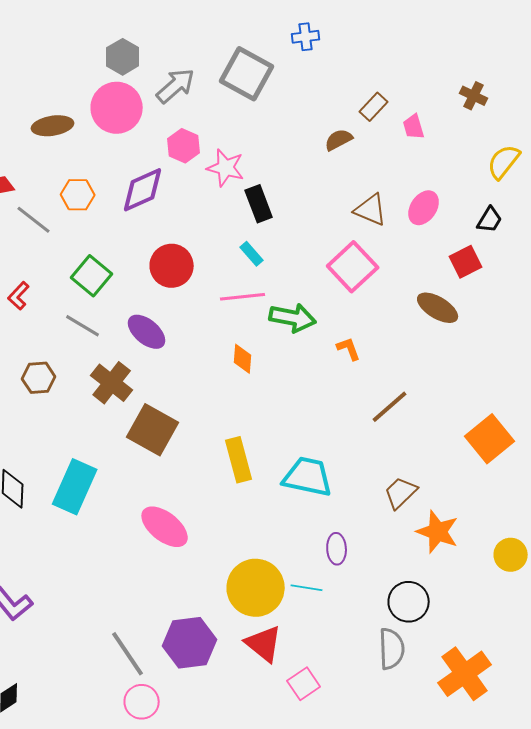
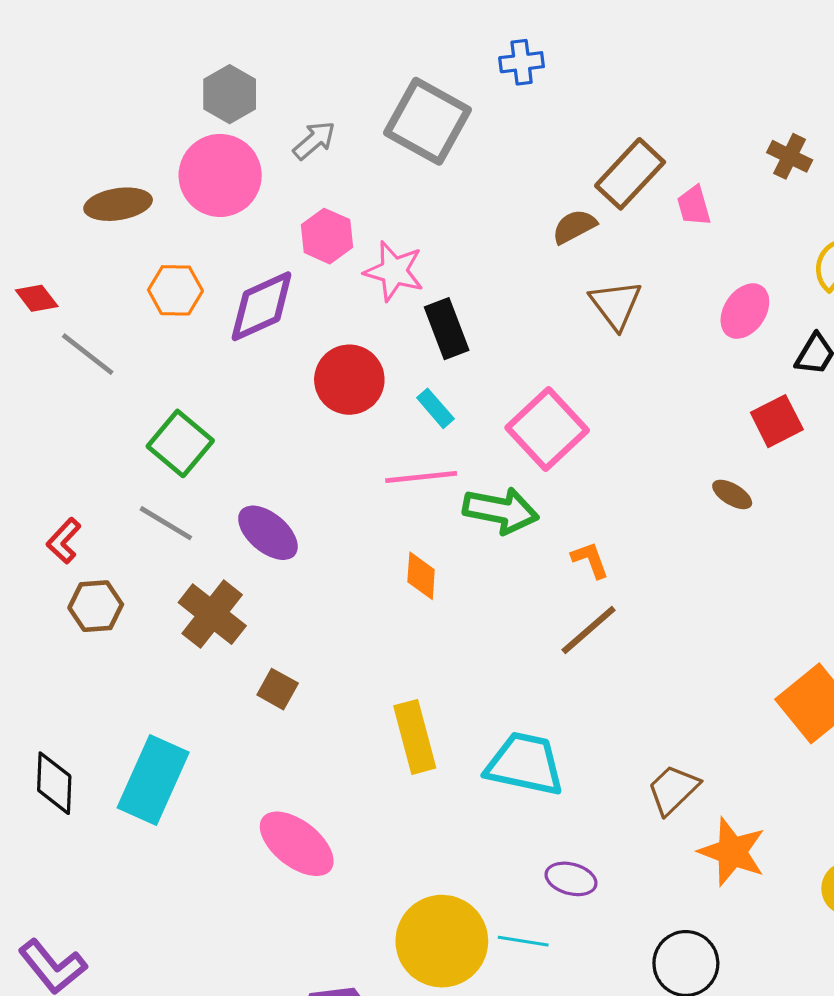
gray arrow: (176, 86) -> (314, 140), size x0.7
brown rectangle: (374, 107) -> (630, 174), size x1.5
orange hexagon: (78, 195) -> (175, 290), moved
pink ellipse: (424, 208) -> (745, 311), moved
brown triangle: (371, 210) -> (616, 305), moved, turned 30
red circle: (172, 266) -> (349, 380), moved
pink square: (353, 267) -> (547, 429), moved
red L-shape: (19, 296) -> (64, 541), moved
brown ellipse: (438, 308) -> (732, 494), size x0.6
brown line: (390, 407) -> (589, 630), moved
brown square: (153, 430) -> (278, 689), size x0.5
purple ellipse: (337, 549) -> (571, 879), turned -72

